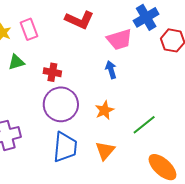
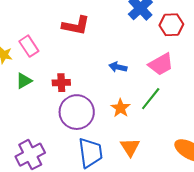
pink trapezoid: (119, 40) -> (161, 64), moved
blue arrow: (111, 70) -> (118, 67), turned -48
green line: (144, 125) -> (151, 99), moved

